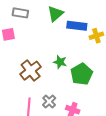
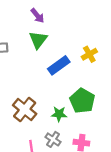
blue rectangle: (77, 26) -> (59, 65), moved, turned -30
green star: (60, 62) -> (59, 114), moved

